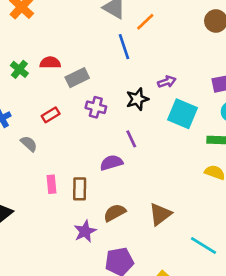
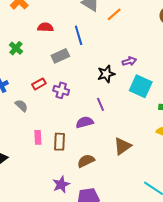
blue line: (124, 47) -> (79, 35), moved
red semicircle: (50, 63) -> (45, 27), moved
purple cross: (96, 107) -> (61, 90), moved
brown triangle: (160, 214) -> (123, 146), moved
purple star: (85, 231) -> (61, 184), moved

